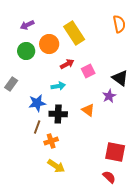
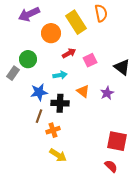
orange semicircle: (119, 24) -> (101, 13), moved
purple arrow: (27, 25) -> (29, 14), size x1.5
green circle: (26, 51) -> (28, 59), moved
purple star: (109, 96) -> (107, 93), moved
orange triangle: (88, 110) -> (83, 91), moved

